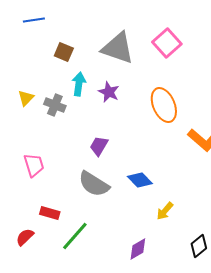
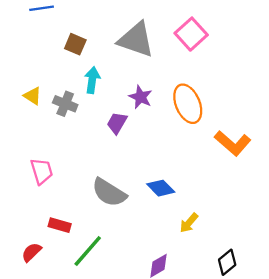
purple star: (109, 92) -> (141, 97), moved
yellow triangle: (26, 98) -> (33, 96), turned -42
purple trapezoid: (99, 146) -> (117, 123), moved

